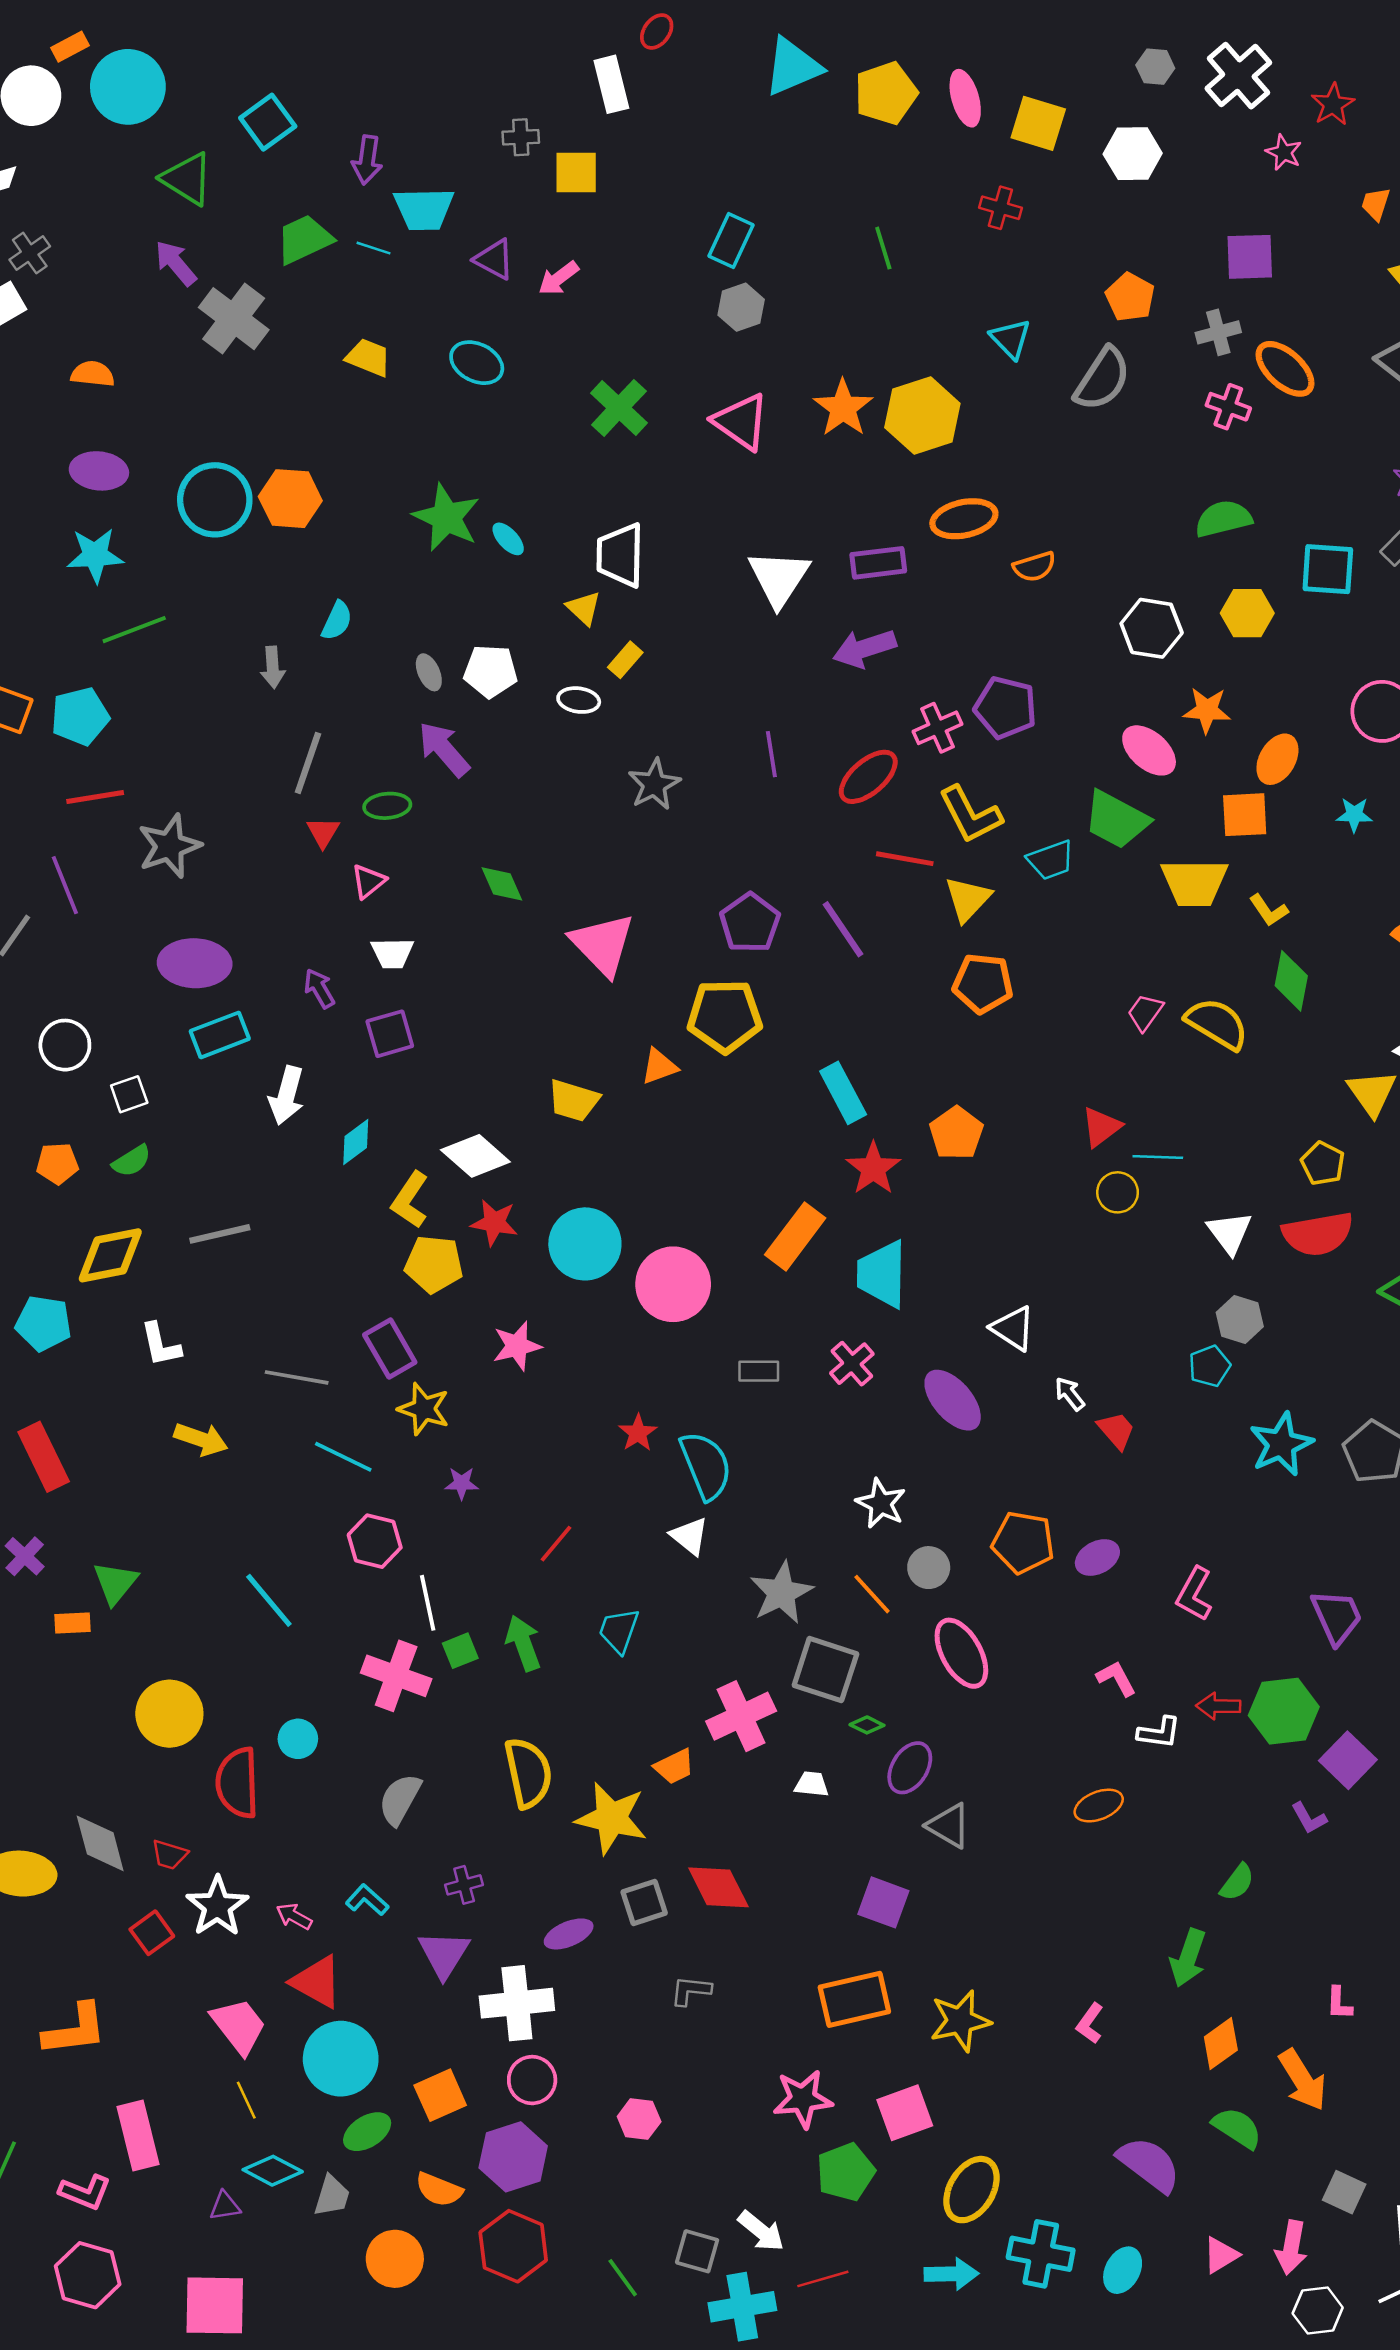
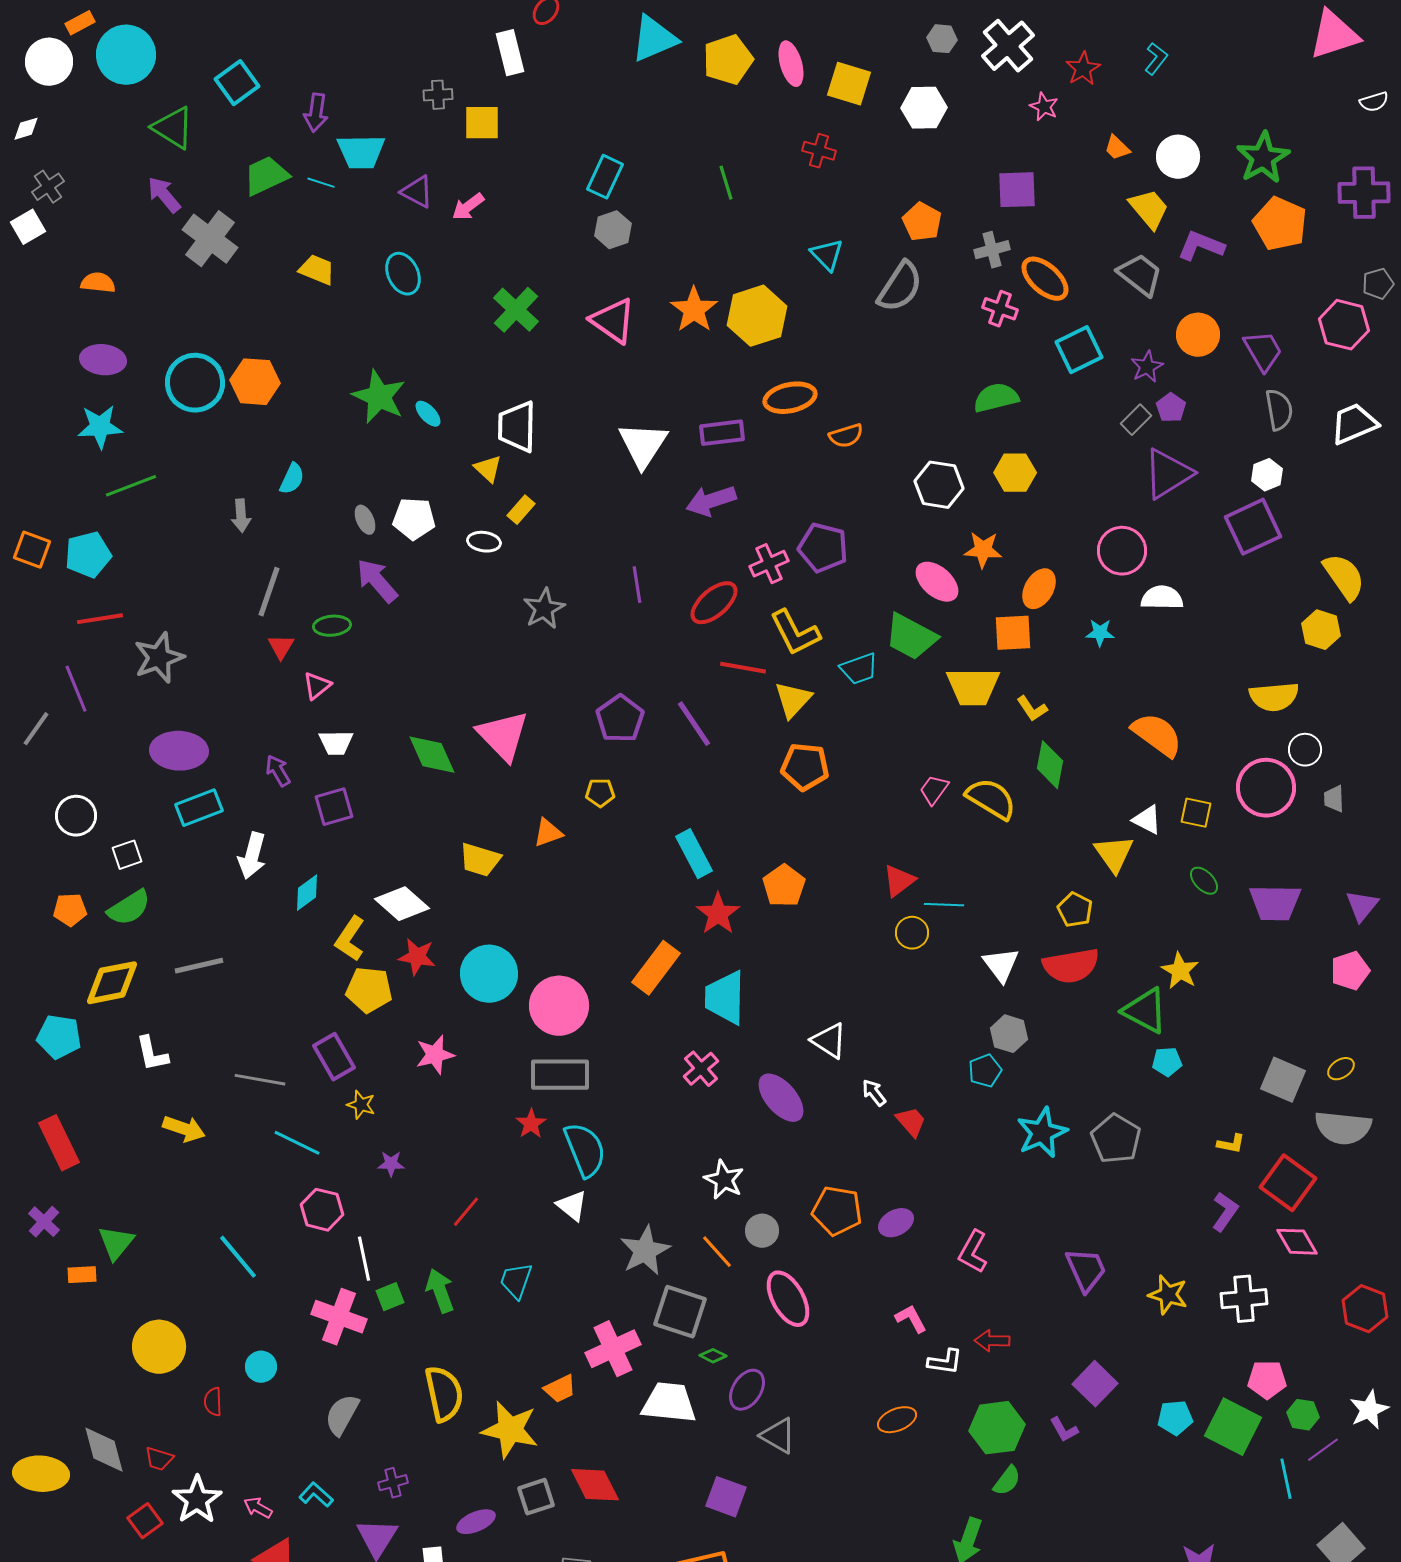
orange trapezoid: (1376, 204) -> (1117, 148), turned -64
cyan ellipse: (477, 363) -> (403, 274), turned 39
cyan square: (1328, 569) -> (1079, 350), moved, turned -30
green diamond: (502, 884) -> (432, 755), moved, size x1.4
yellow pentagon: (725, 1016) -> (600, 793), size x0.5
green semicircle: (132, 1161) -> (129, 908), size x1.4
gray rectangle: (759, 1371) -> (560, 1075), moved, size x1.8
yellow star: (424, 1409) -> (361, 1105), size x0.7
green hexagon: (1284, 1711) -> (997, 1428), moved
red semicircle: (237, 1783) -> (213, 1402), size x0.5
white trapezoid: (812, 1784) -> (669, 1403), size x2.0

